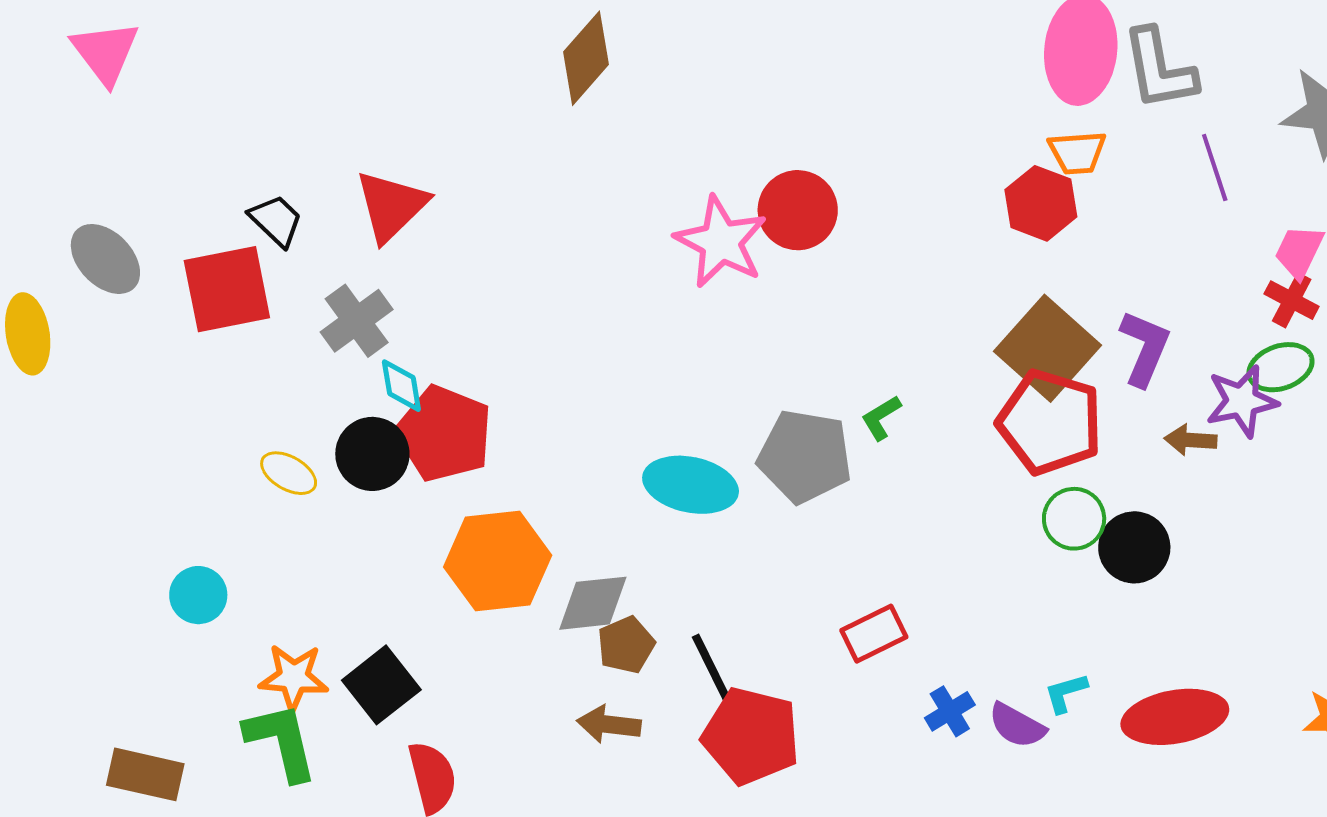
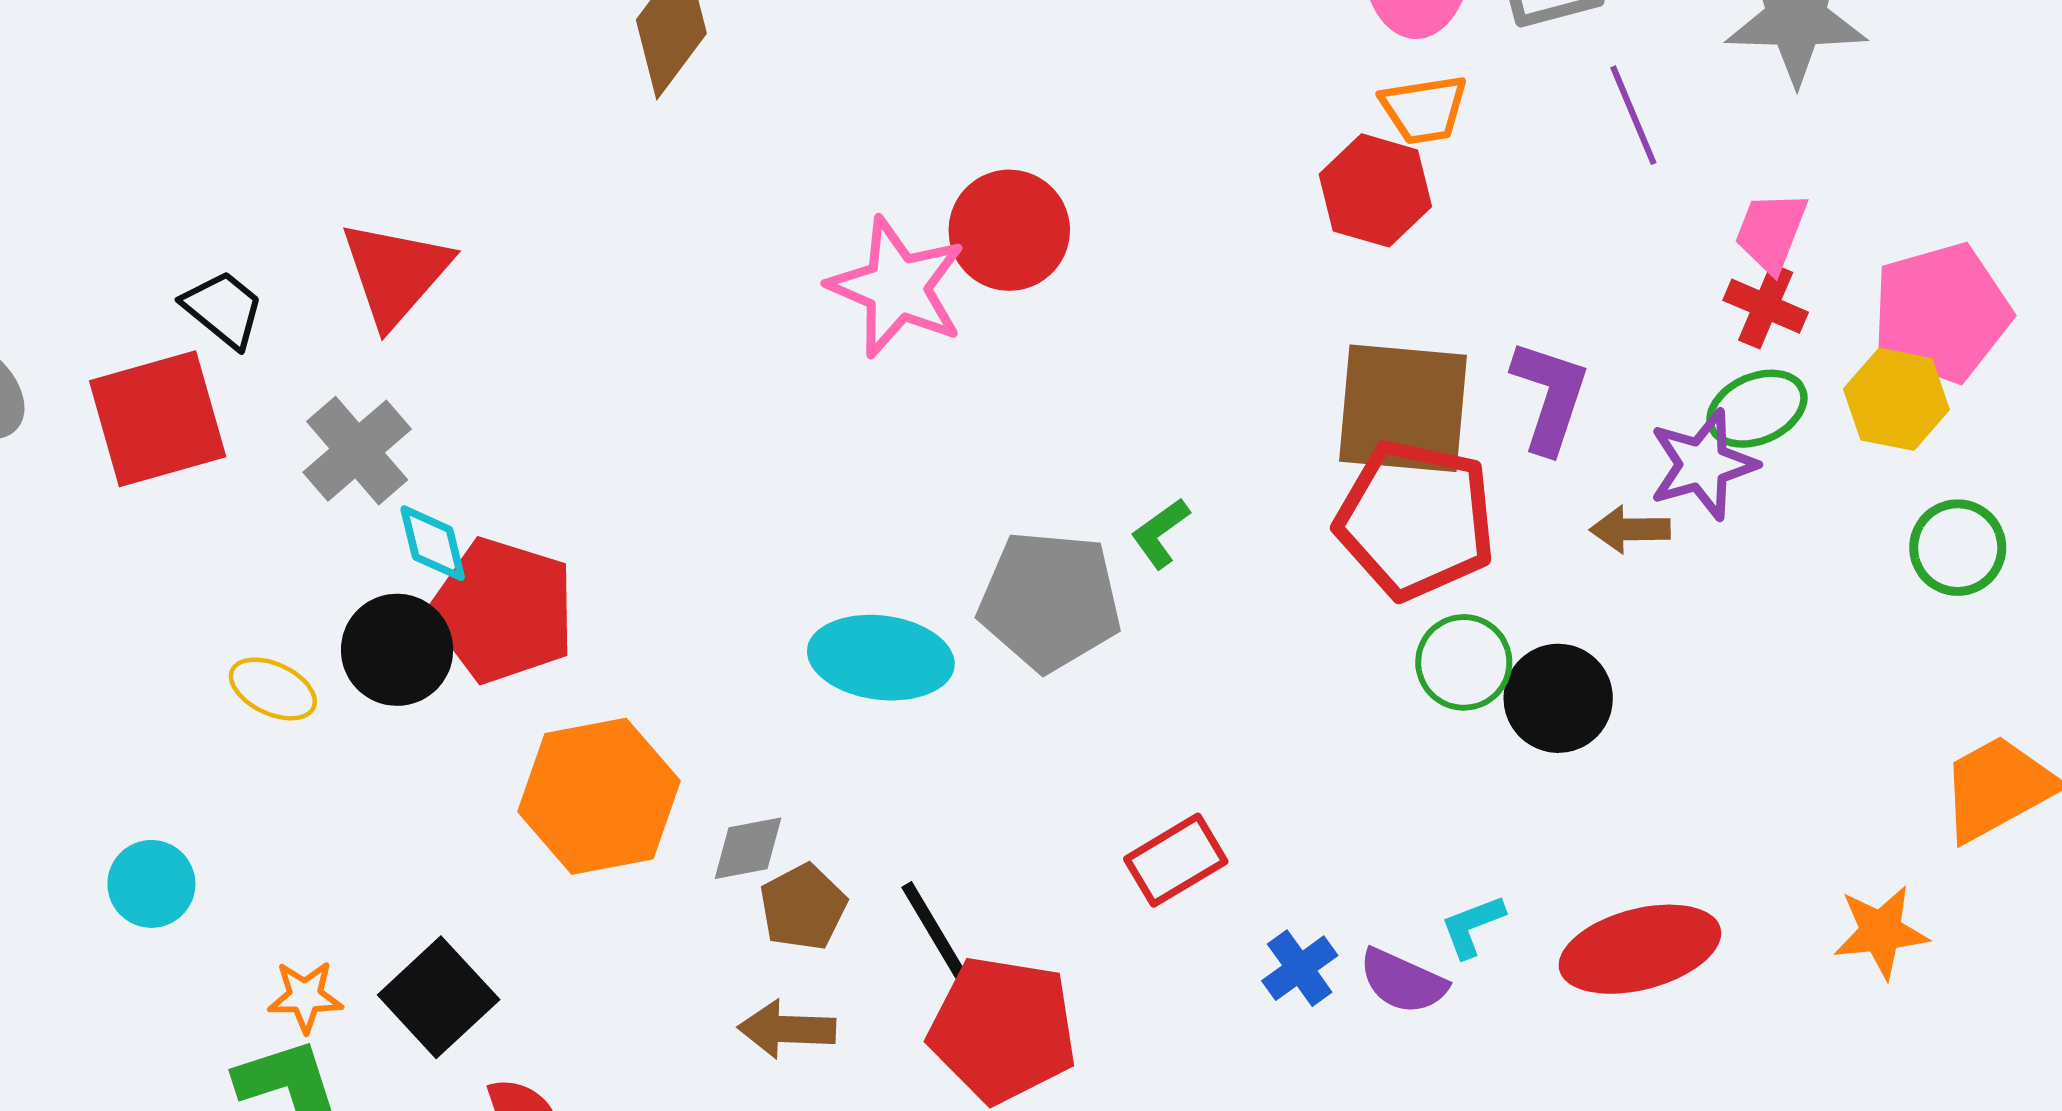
brown square: (1047, 348) -> (1403, 408), turned -32
gray diamond: (593, 603) -> (748, 848), size x0.7
orange star: (294, 677) -> (305, 996), size x0.7

